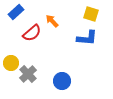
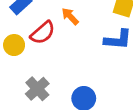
yellow circle: (11, 63) -> (14, 45), moved

